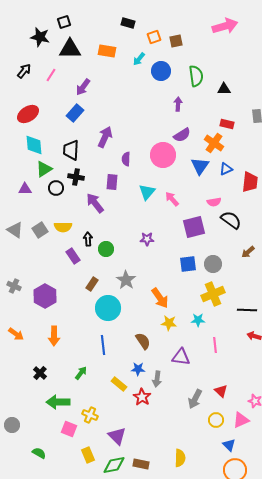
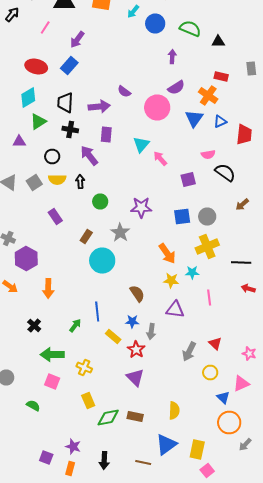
black arrow: (24, 71) -> (12, 14), moved
green semicircle: (196, 76) -> (190, 28), turned -60
red ellipse: (28, 114) -> (36, 66), moved, turned 45
purple arrow: (105, 137) -> (99, 106), moved, turned 60
cyan diamond: (34, 145) -> (28, 98), turned 65
purple semicircle: (126, 159) -> (124, 92), moved, turned -56
black circle: (56, 188) -> (52, 156), moved
pink arrow: (172, 199) -> (160, 158), moved
purple square: (194, 227) -> (188, 180), size x0.7
black arrow: (88, 239) -> (80, 182), moved
purple star: (147, 239) -> (141, 208), moved, size x1.5
purple rectangle: (73, 256) -> (55, 216), moved
purple hexagon: (45, 296) -> (26, 258), moved
orange arrow: (160, 298) -> (167, 254), moved
yellow star: (169, 323) -> (171, 280), moved
blue line: (103, 345) -> (97, 312), moved
pink triangle: (241, 420) -> (241, 384), moved
pink square: (69, 429) -> (52, 382), moved
purple triangle: (117, 436) -> (135, 378), moved
yellow rectangle: (88, 455) -> (88, 400), moved

